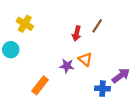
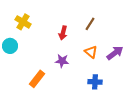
red arrow: (77, 33) -> (63, 33), moved
orange triangle: (85, 59) -> (91, 52), moved
purple arrow: (121, 76) -> (115, 53), moved

